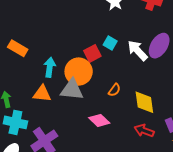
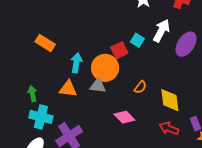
white arrow: (137, 51) -> (161, 31), moved, turned 70
gray triangle: (72, 90) -> (98, 86), size x0.7

